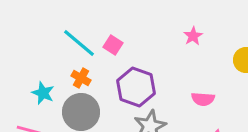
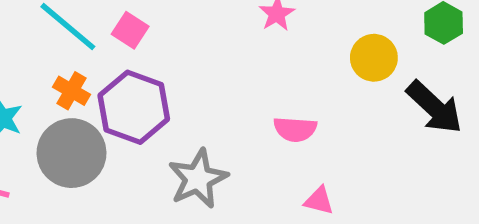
purple hexagon: (136, 87) -> (134, 107), moved

